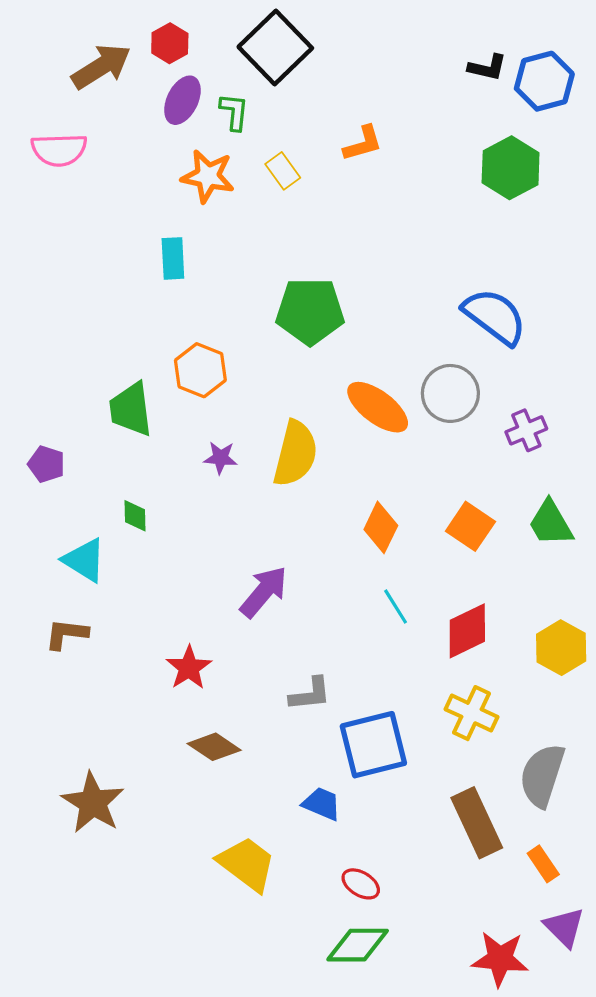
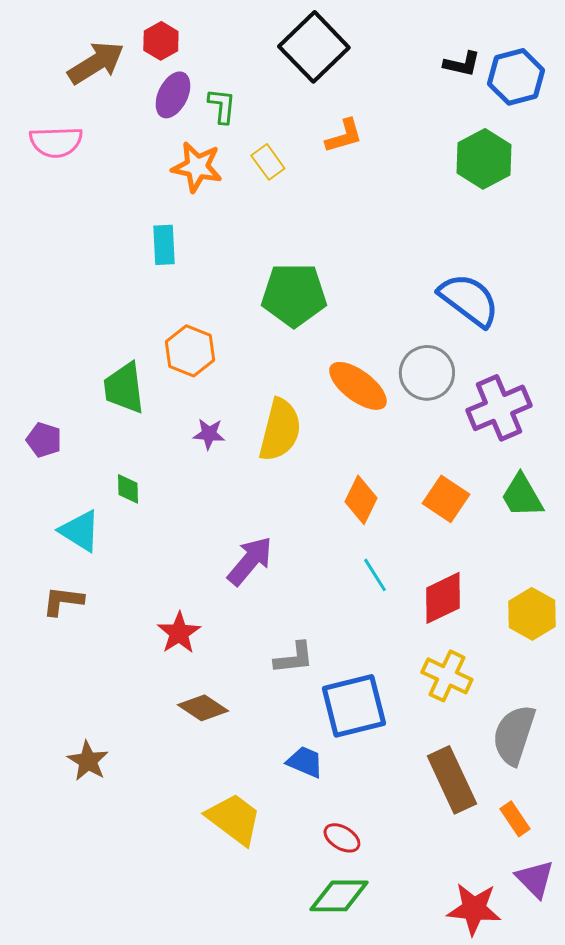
black square: (275, 47) -> (314, 47), moved
purple cross: (526, 430) -> (499, 408), size x1.6
brown star: (93, 803) -> (88, 761), size x0.7

